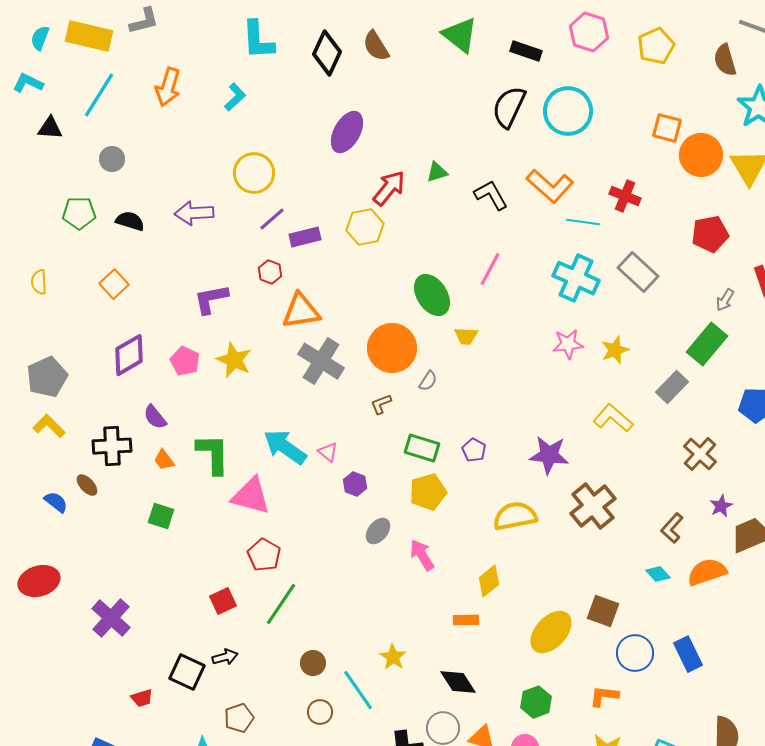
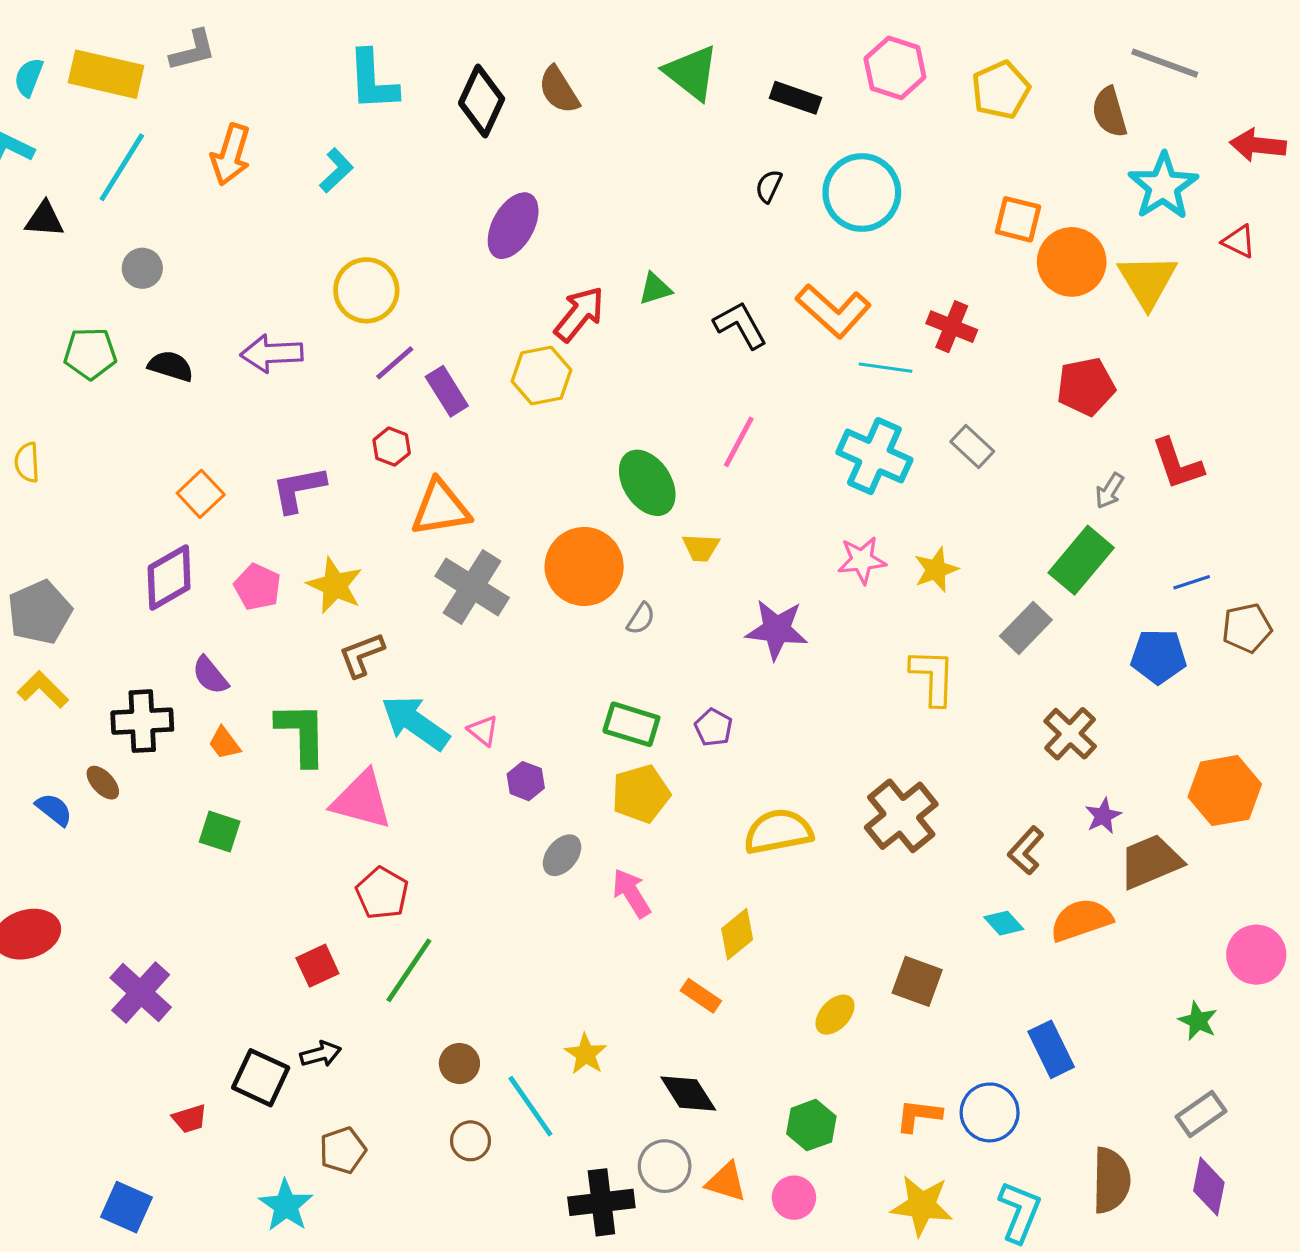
black semicircle: (509, 107) -> (769, 186), size x0.5
purple rectangle: (305, 237) -> (447, 391), turned 72
gray rectangle: (638, 272) -> (972, 447), size x0.7
orange square: (114, 284) -> (201, 494), moved
brown L-shape: (381, 404) -> (362, 655), moved, size x1.4
yellow L-shape: (613, 418) -> (933, 677), turned 51
purple star: (549, 455) -> (777, 630), moved
orange rectangle: (466, 620) -> (701, 996), turned 35
yellow ellipse: (551, 632) -> (835, 1015), size x0.6
blue circle: (635, 653) -> (990, 1112), moved

